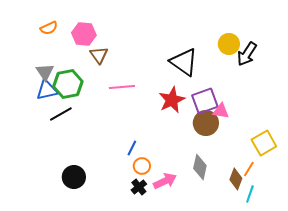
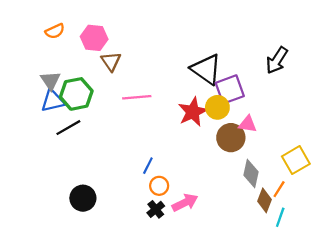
yellow circle: (229, 44) -> (217, 107), moved
purple square: (205, 101) -> (230, 89), moved
gray diamond: (200, 167) -> (251, 173), moved

